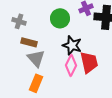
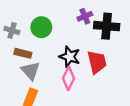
green circle: (60, 18) -> (41, 27), moved
red trapezoid: (89, 62) -> (97, 62), moved

